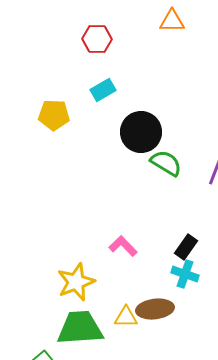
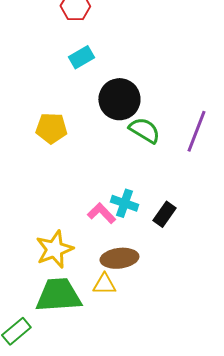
yellow pentagon: (54, 115) -> (51, 128), moved
cyan cross: (185, 274) -> (124, 203), moved
brown ellipse: (155, 309) -> (119, 258), moved

